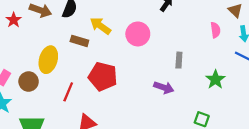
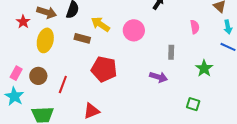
pink semicircle: (215, 30) -> (195, 27), moved
yellow ellipse: (48, 60) -> (45, 40), moved
red line: (68, 92) -> (63, 85), moved

